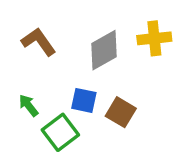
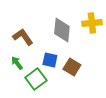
brown L-shape: (39, 42) -> (23, 37), moved
gray diamond: (104, 50) -> (62, 30), turned -55

